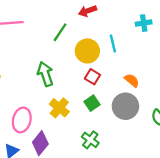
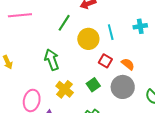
cyan cross: (144, 23) -> (140, 26), moved
red square: (92, 77) -> (105, 61), moved

